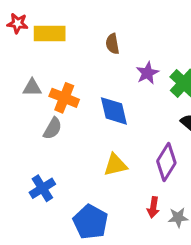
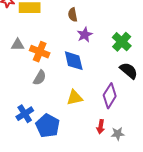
purple star: (147, 73) -> (85, 35), moved
gray semicircle: (53, 128) -> (40, 78), moved
blue pentagon: (91, 222) -> (48, 126), moved

